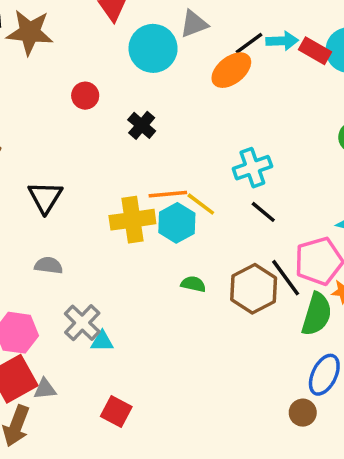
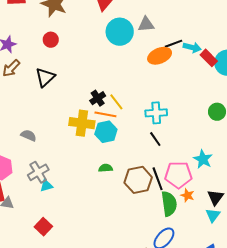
red circle: (85, 96) -> (51, 40), moved
black cross: (142, 125) -> (98, 98), moved
black triangle: (45, 197) -> (45, 77), moved
yellow line: (201, 204) -> (116, 102), moved
green semicircle: (193, 284) -> (106, 168), turned -32
green semicircle: (317, 314) -> (169, 204), turned -40
cyan triangle: (102, 341) -> (46, 186), turned -32

